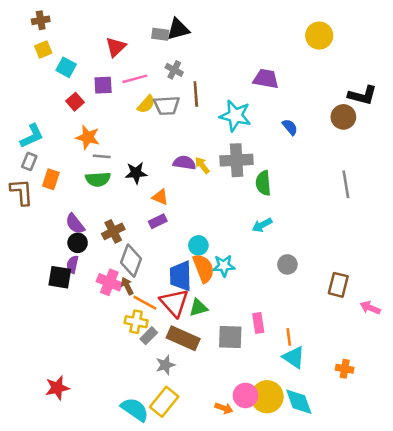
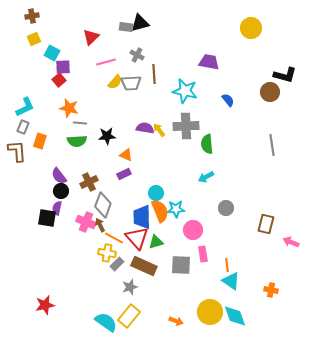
purple square: (103, 85) -> (63, 67), moved
pink circle: (245, 395) -> (193, 230), moved

